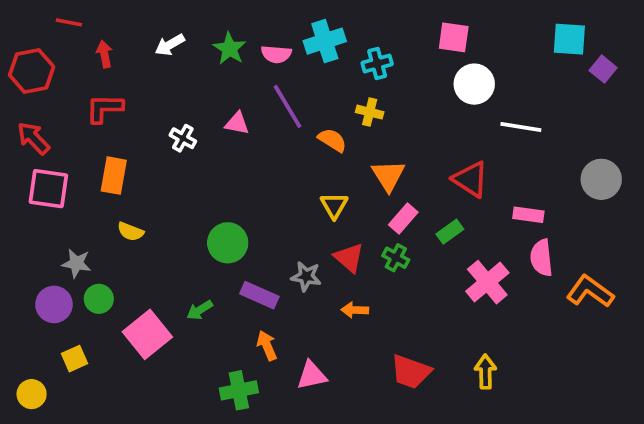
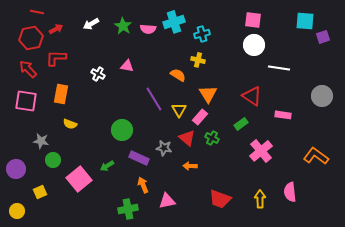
pink square: (454, 37) -> (253, 20), moved
red arrow: (104, 54) -> (56, 29), turned 72
purple square: (603, 69) -> (323, 37), turned 32
red hexagon: (32, 71) -> (31, 38), moved
purple line: (287, 106) -> (154, 99), moved
red arrow: (33, 138) -> (28, 69), moved
pink rectangle: (403, 219) -> (200, 117), moved
pink semicircle: (541, 258) -> (290, 192), moved
purple circle: (54, 304) -> (16, 169), moved

